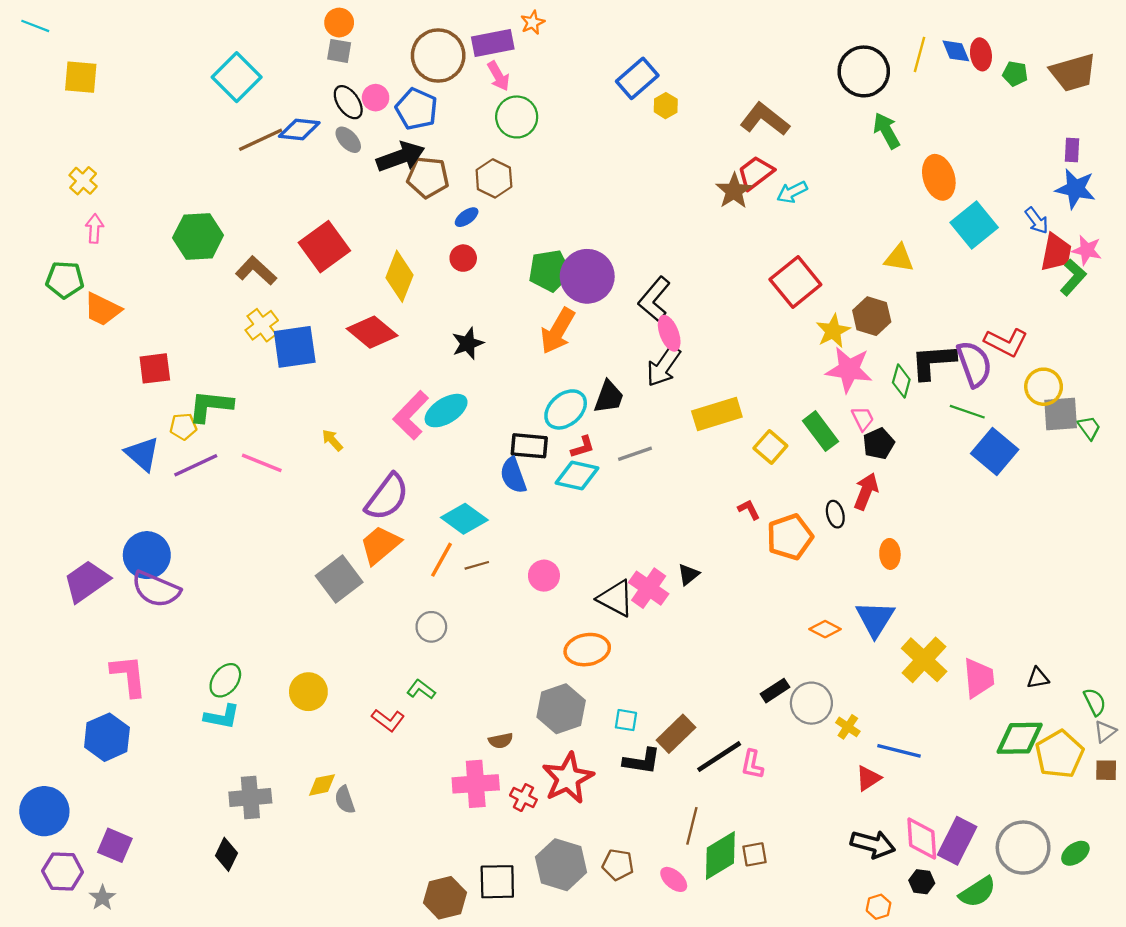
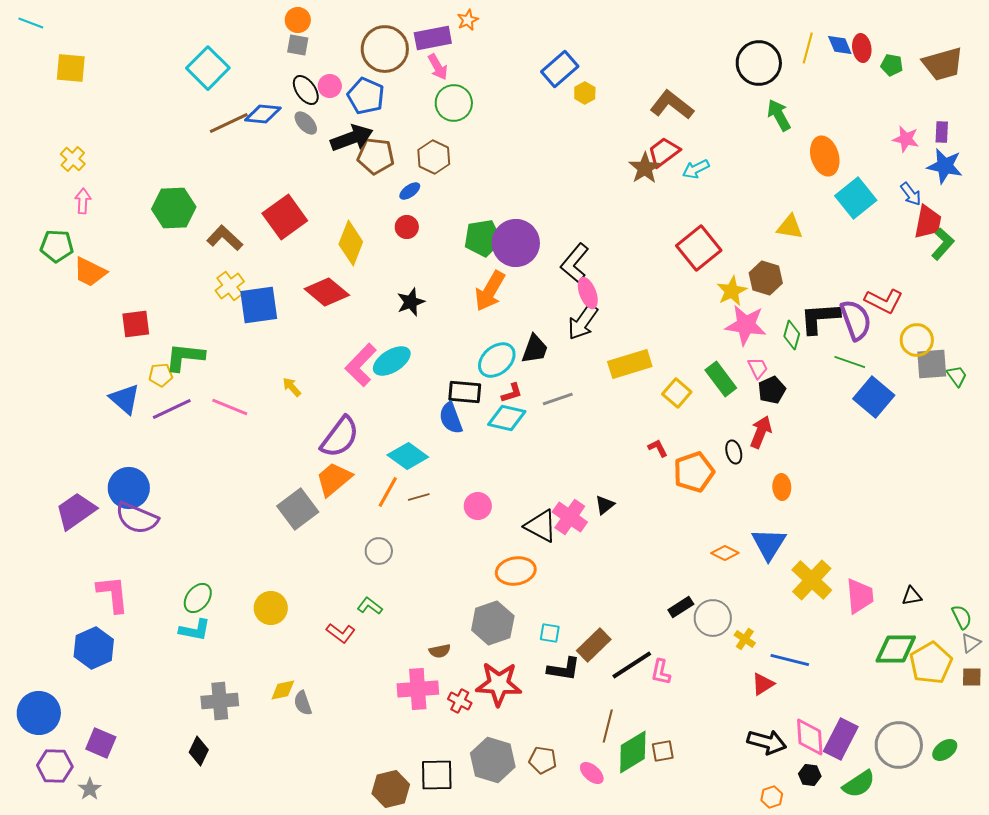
pink star: (1087, 250) -> (906, 139), moved
red star: (568, 778) -> (499, 684), turned 30

